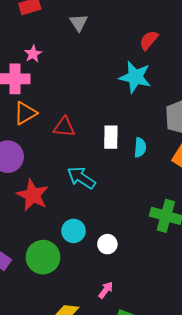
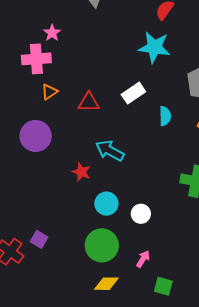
orange triangle: (25, 113) -> (49, 92), size x0.7
white rectangle: (111, 137) -> (133, 93), moved, turned 60
red star: (33, 195) -> (81, 172), moved, size x0.6
green circle: (43, 257) -> (102, 245), moved

